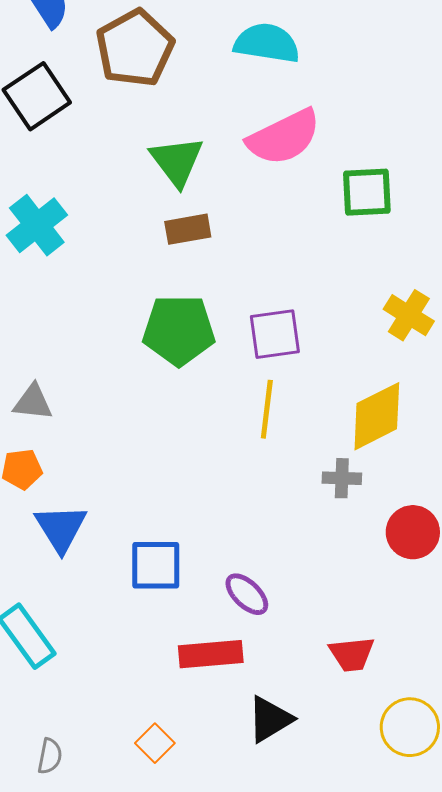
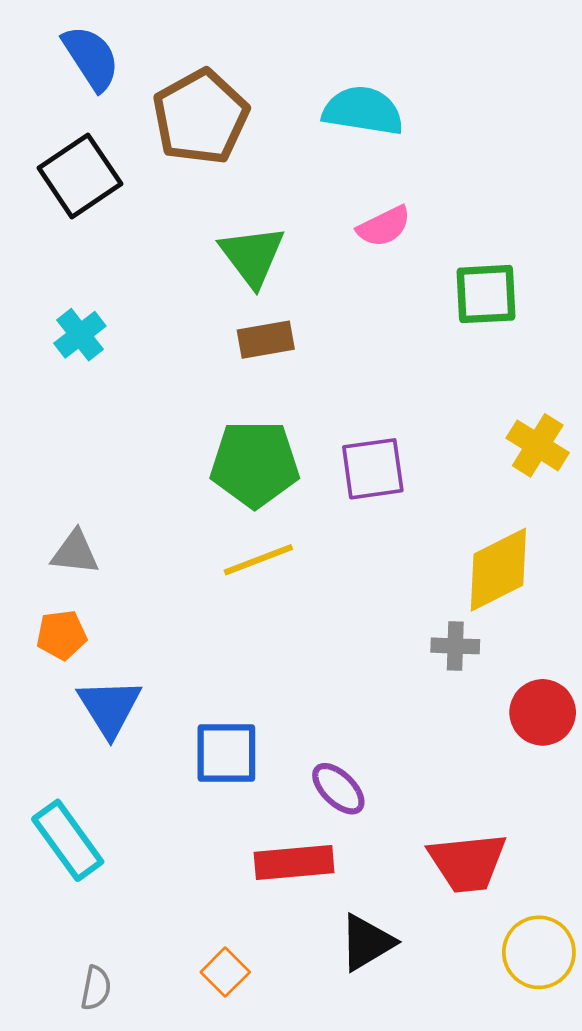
pink semicircle: (284, 137) -> (384, 226), size x0.6
cyan cross: (37, 225) -> (80, 335), size x0.7
yellow line: (267, 409) -> (258, 560), moved, turned 62
red trapezoid: (352, 654) -> (468, 863), size x1.4

